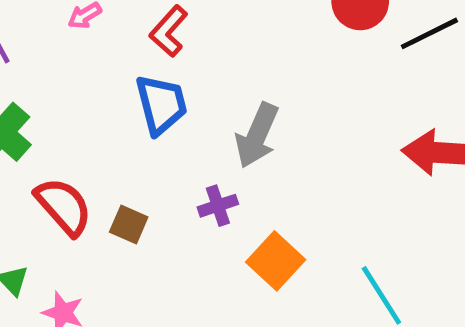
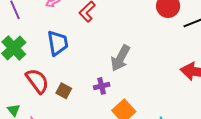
blue trapezoid: (161, 104) -> (58, 43), moved

